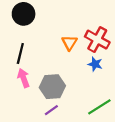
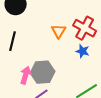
pink arrow: (24, 78) -> (26, 75), moved, turned 36

